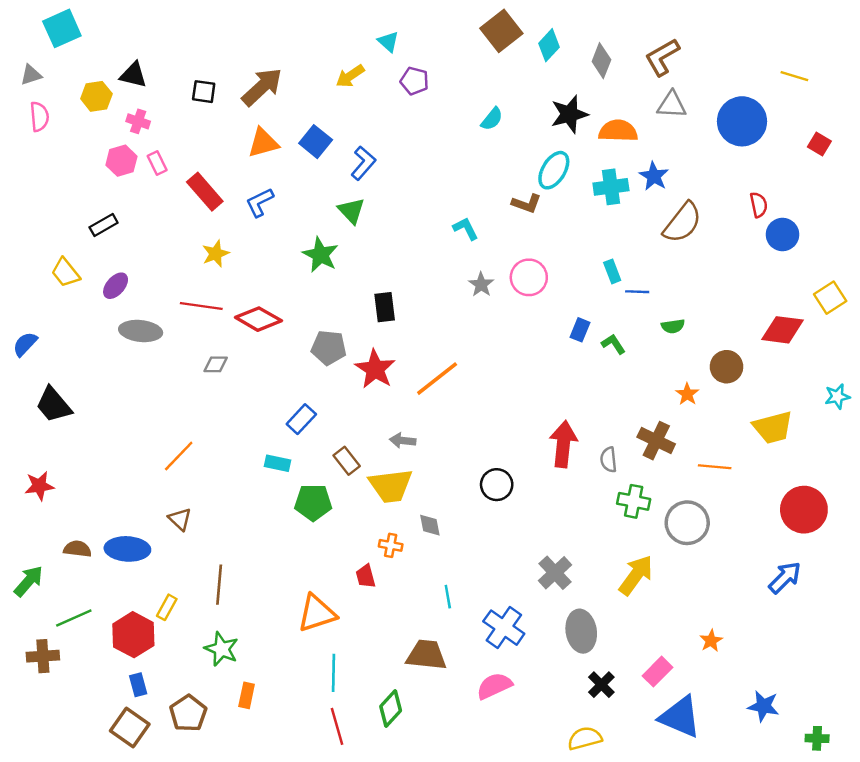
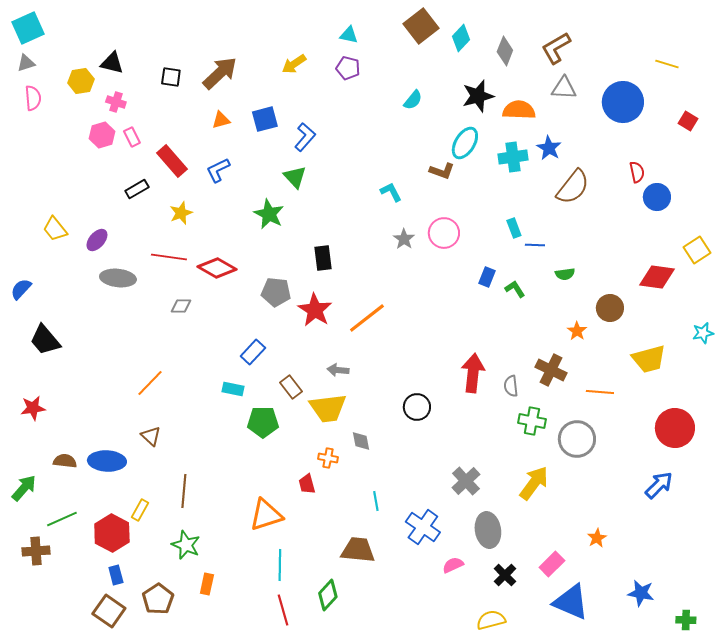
cyan square: (62, 28) -> (28, 28), moved
cyan triangle: (388, 42) -> (349, 35), moved, turned -30
blue square: (316, 142) -> (265, 119), turned 36
orange triangle: (263, 143) -> (221, 120), size x0.7
black rectangle: (104, 225) -> (137, 189), moved
pink semicircle: (494, 686) -> (453, 565), moved, size x0.7

